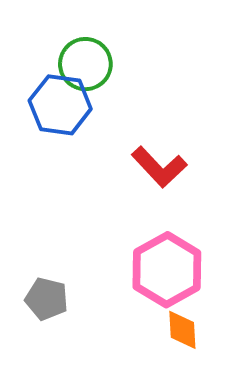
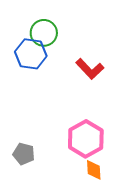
red L-shape: (159, 167) -> (90, 69), moved

